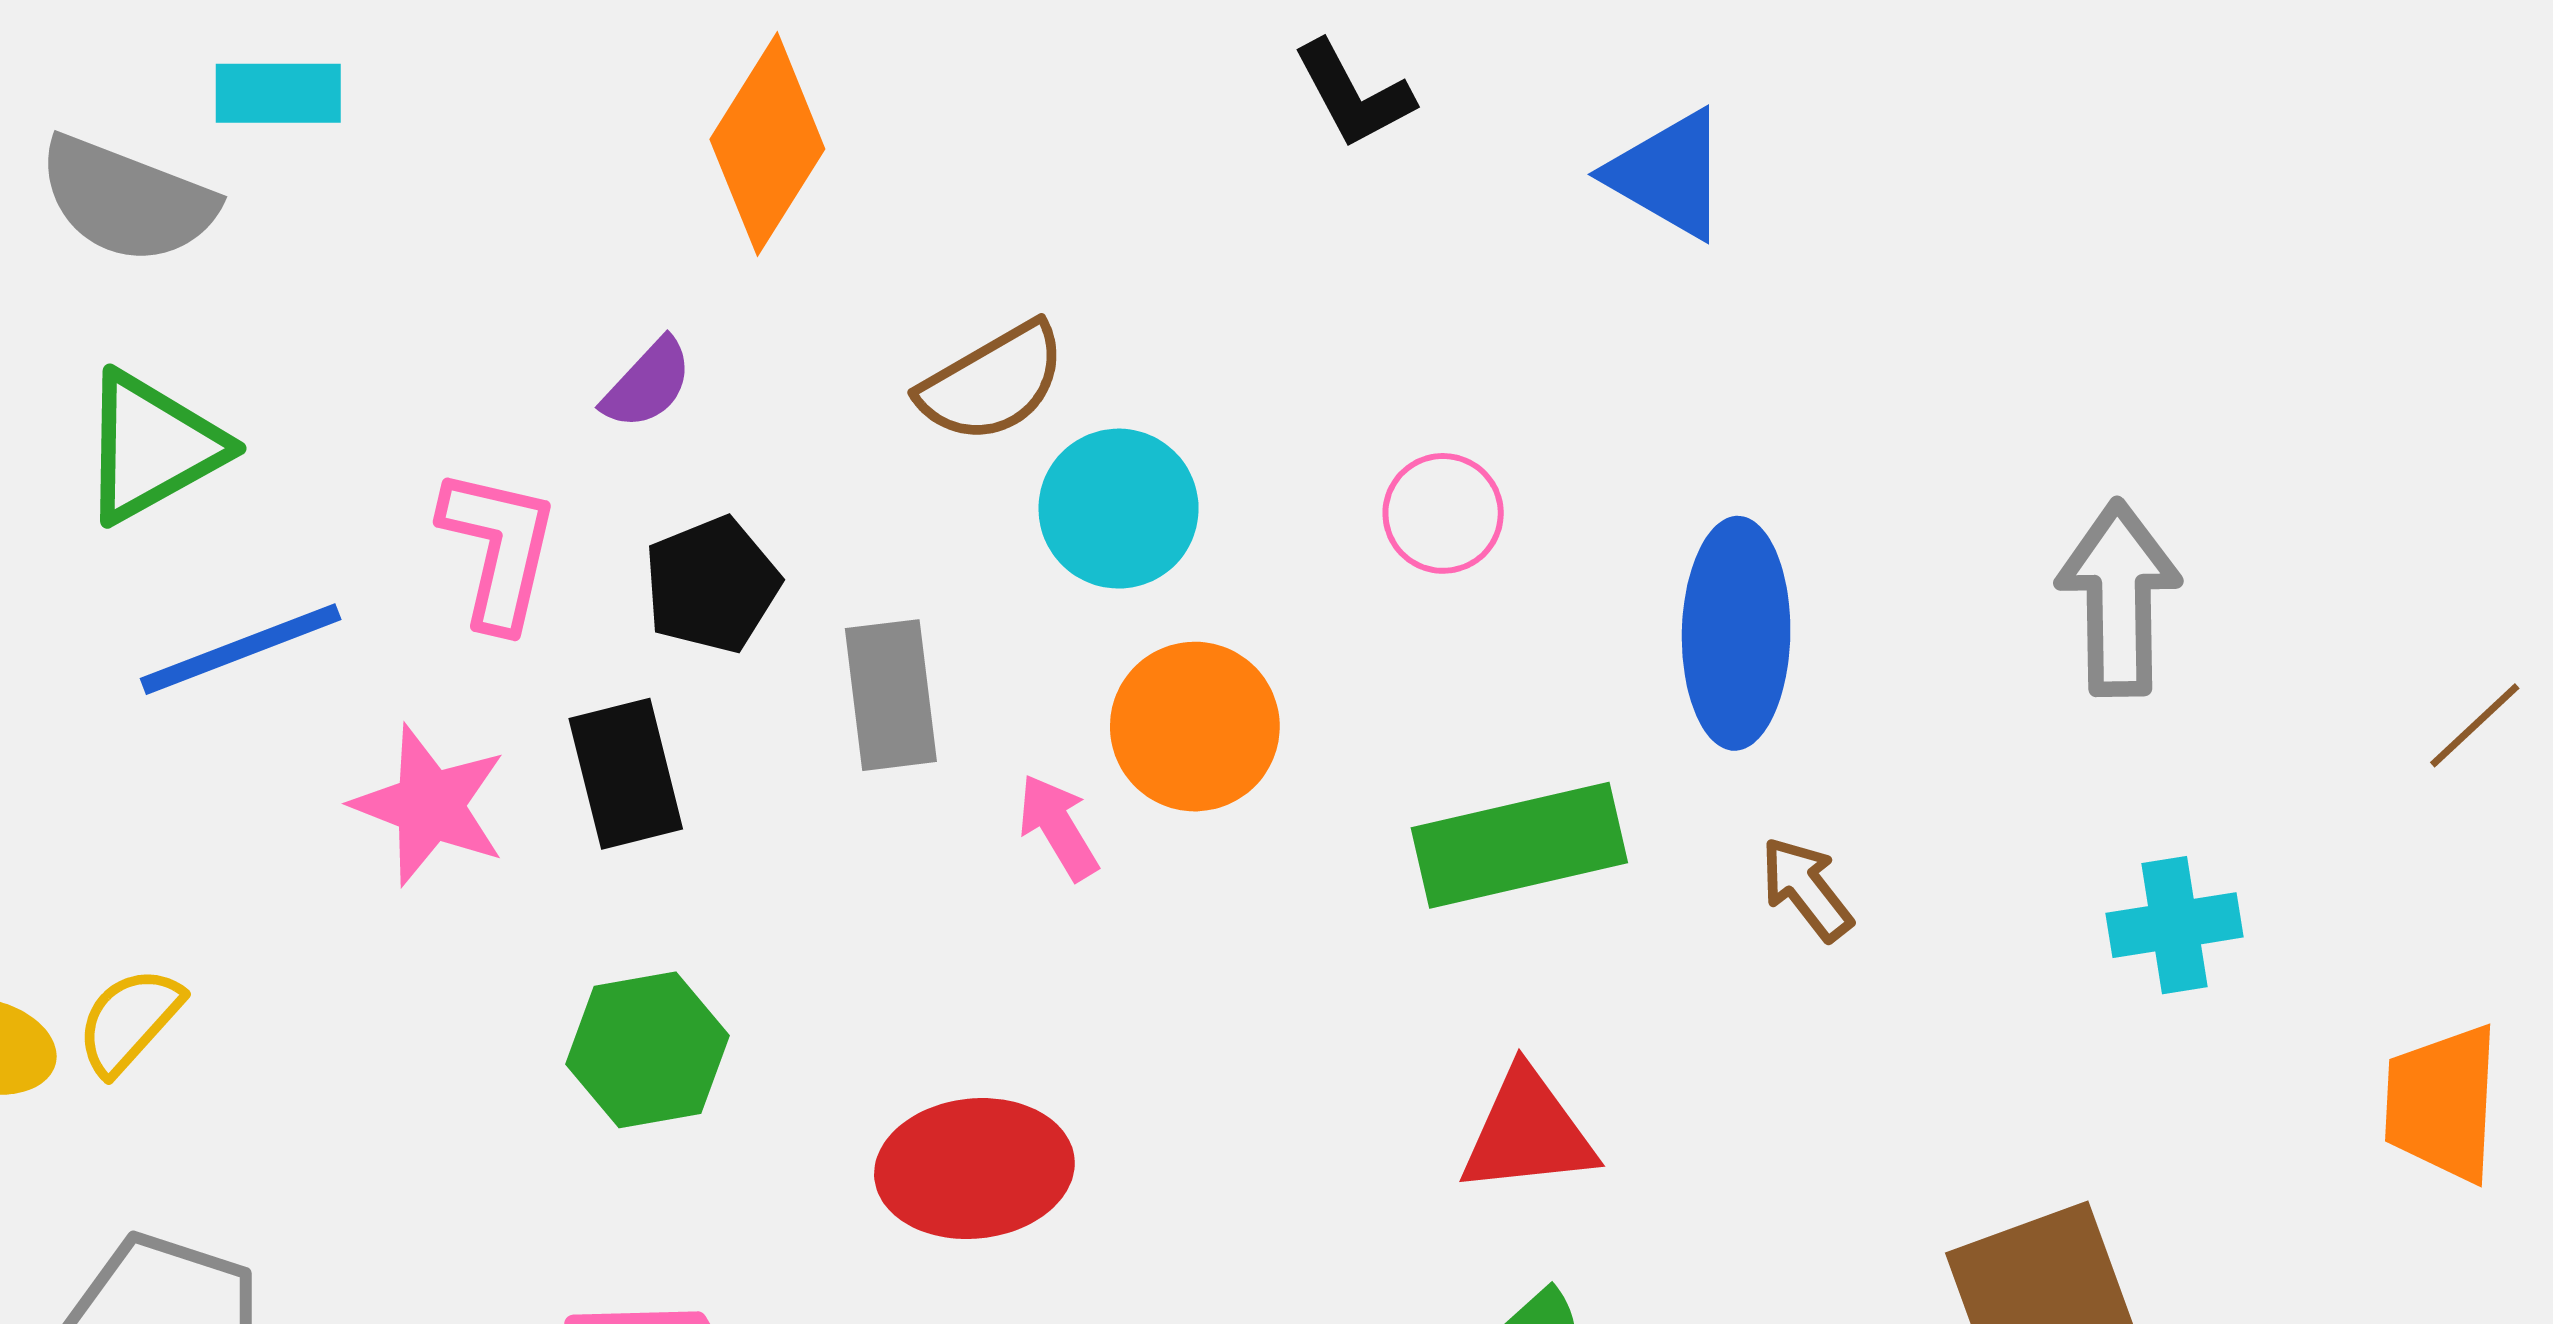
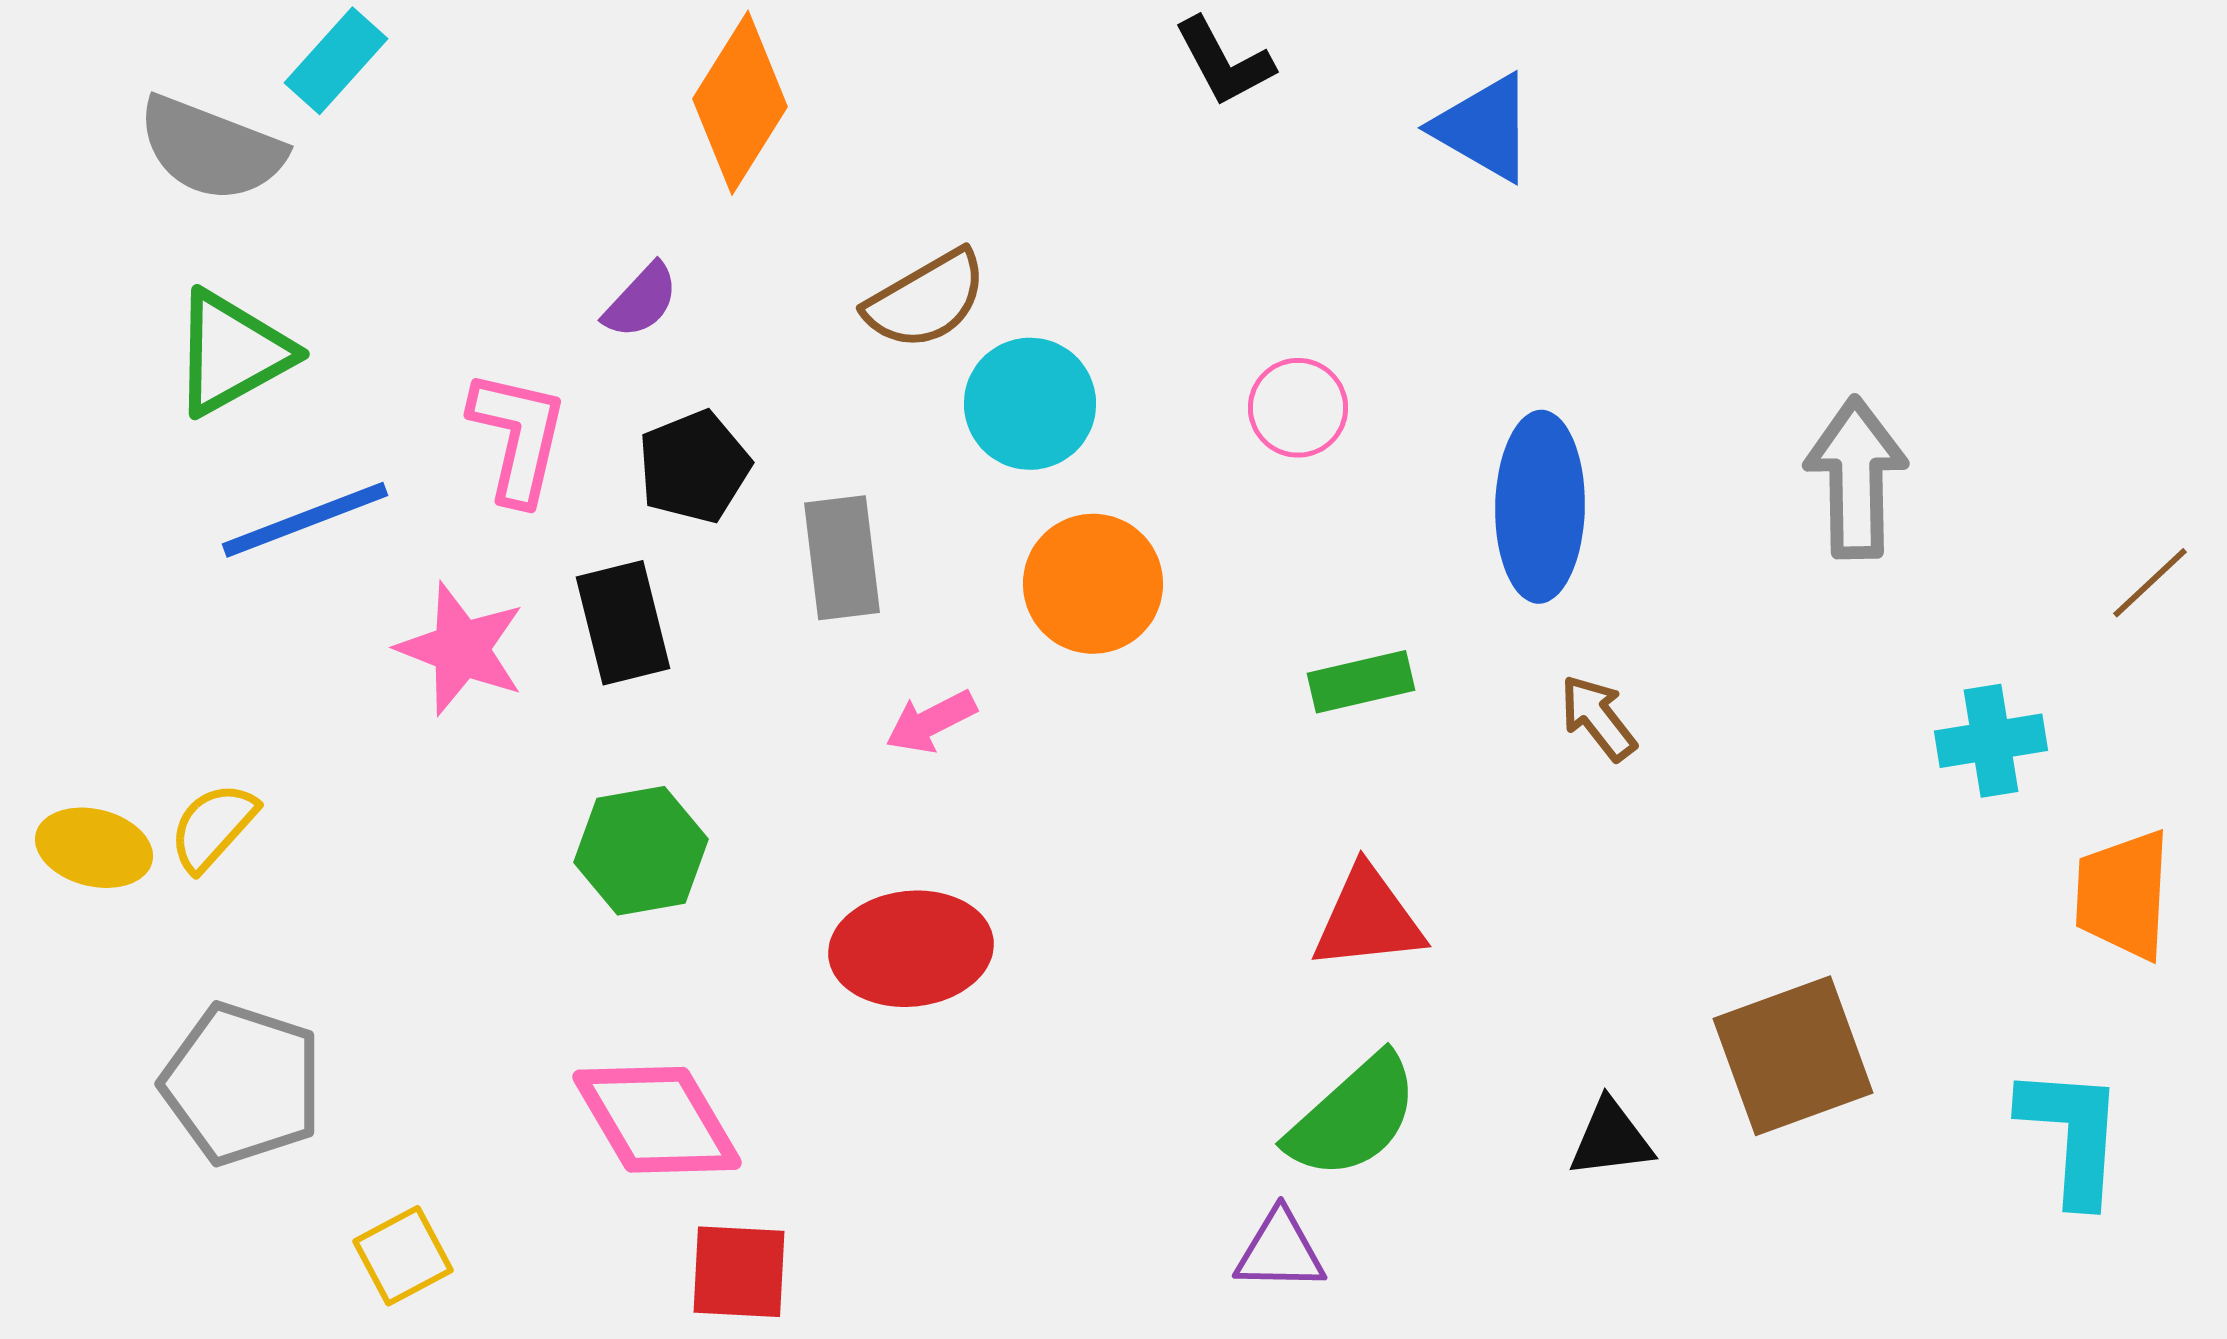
cyan rectangle: (278, 93) -> (336, 61), turned -48
pink arrow: (1058, 827) -> (931, 722), moved, turned -86
green rectangle: (1519, 845) -> (1361, 682), size x0.6
cyan cross: (2174, 925) -> (1991, 741), moved

